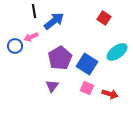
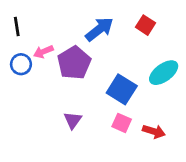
black line: (34, 11) -> (17, 26), moved
blue arrow: (54, 21) -> (99, 29), moved
purple pentagon: (60, 58) -> (74, 63), moved

